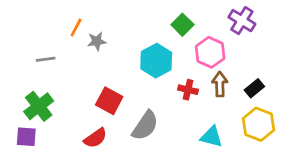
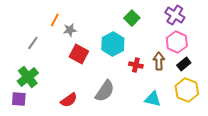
pink hexagon: (210, 52) -> (177, 42), moved
gray line: (46, 59) -> (33, 43), turned -48
red square: (109, 101) -> (79, 54), moved

